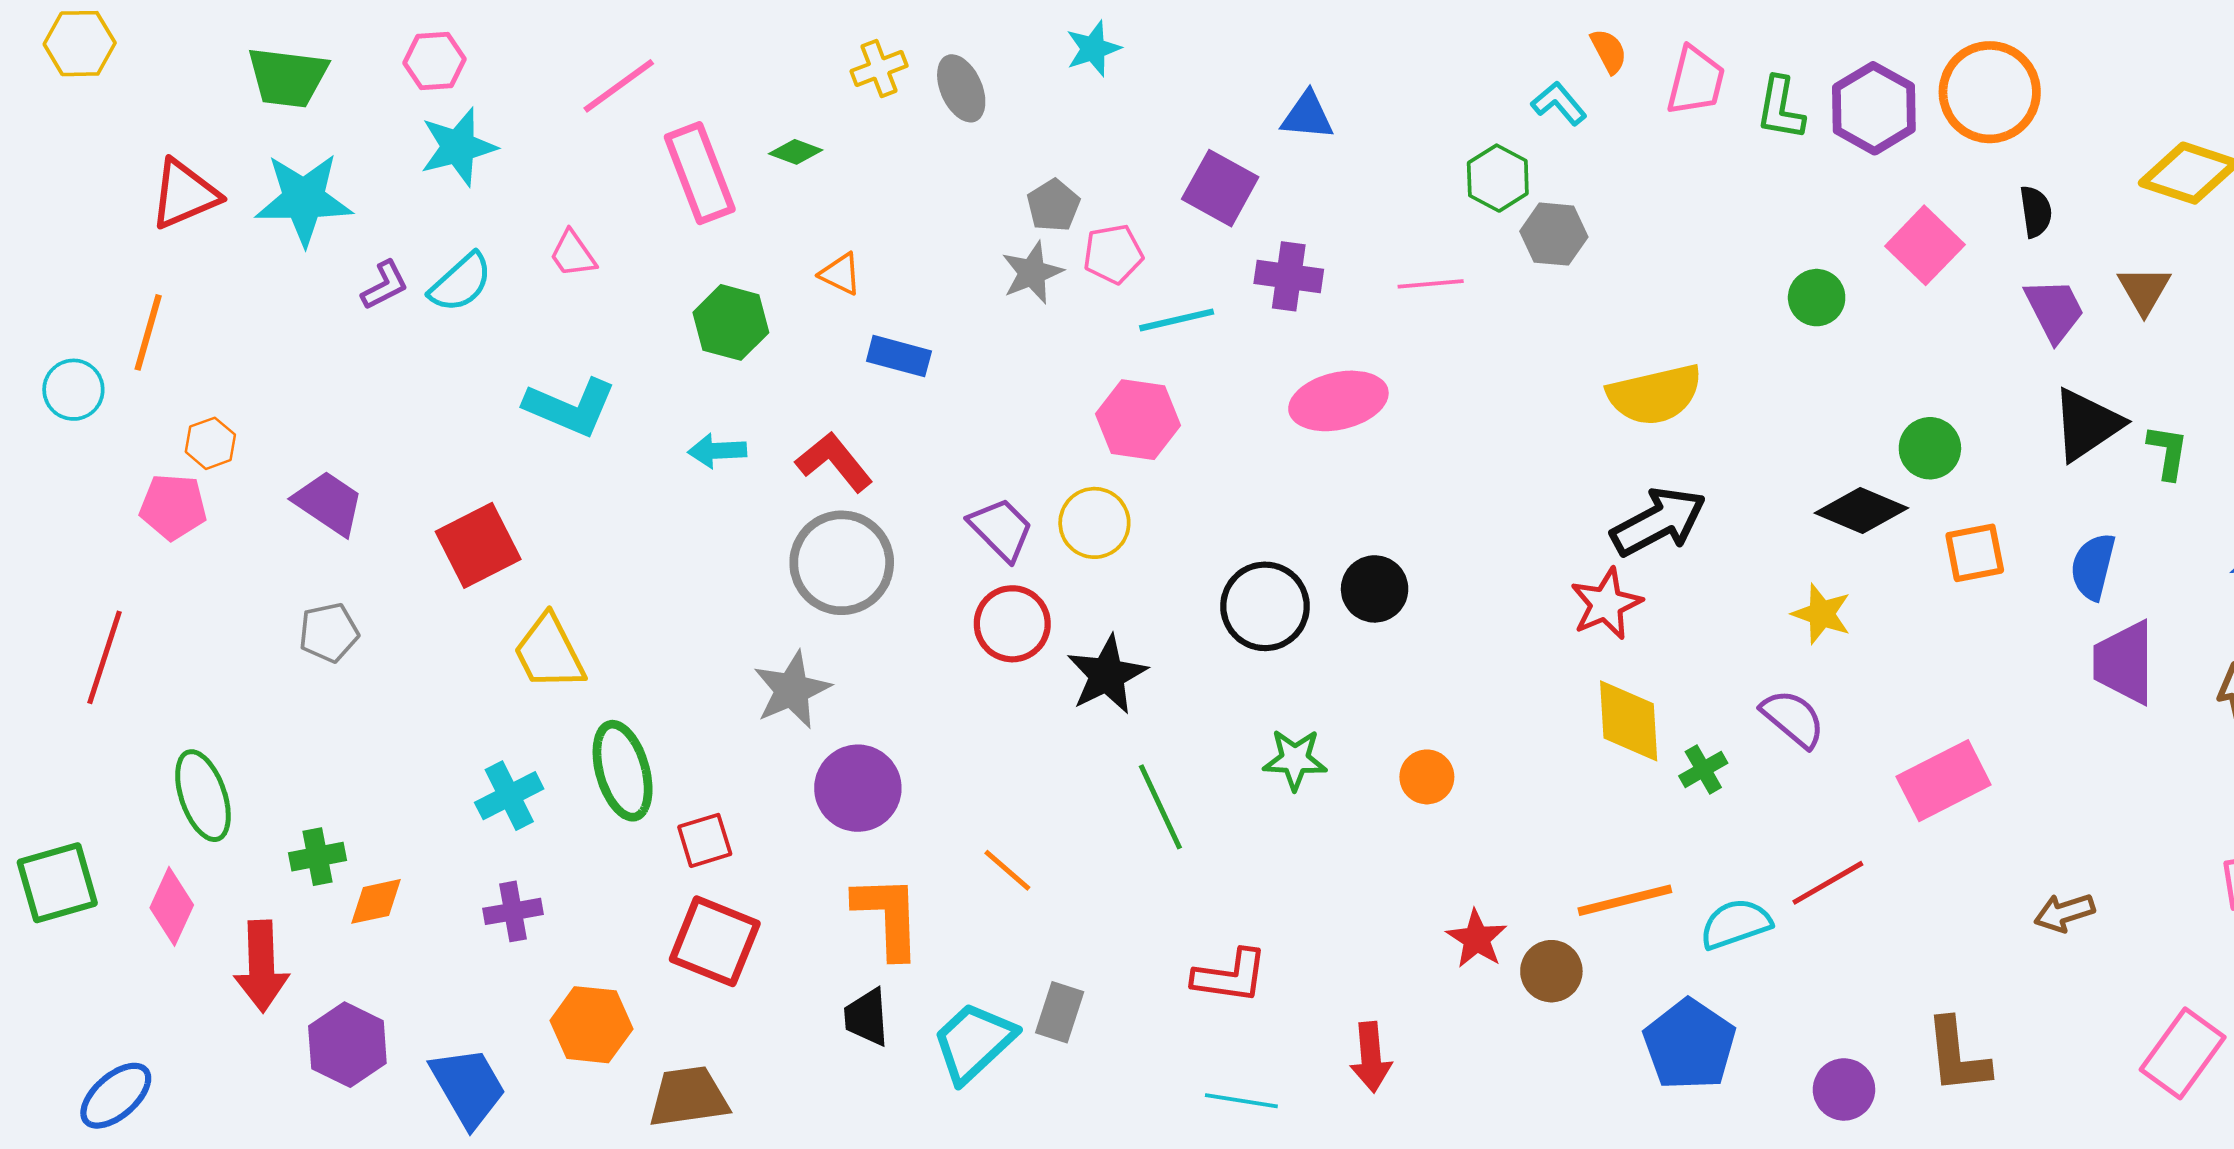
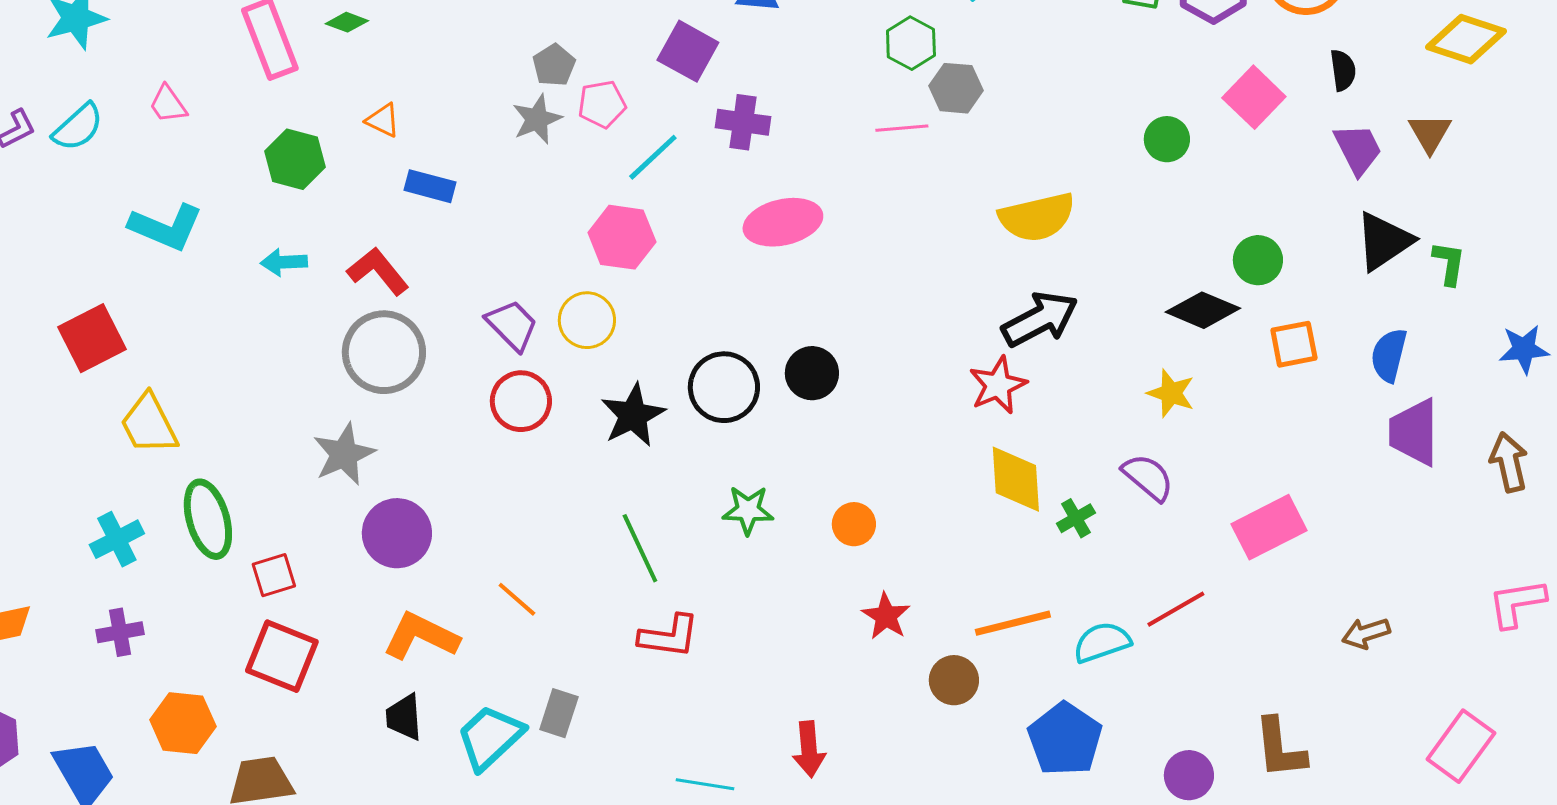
pink line: (1431, 284) -> (902, 128), moved
cyan line: (1177, 320) -> (653, 157), turned -30
black star: (1107, 675) -> (633, 415), moved
orange L-shape: (888, 916) -> (421, 636), turned -62
red star: (1477, 939) -> (886, 616), moved
red L-shape: (1230, 976) -> (669, 636), moved

